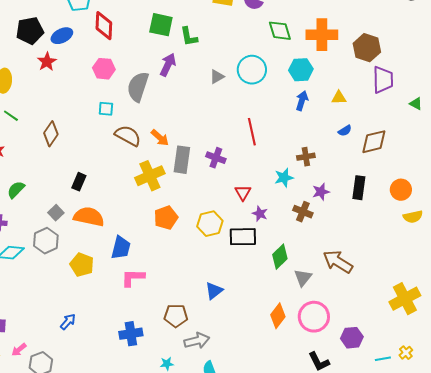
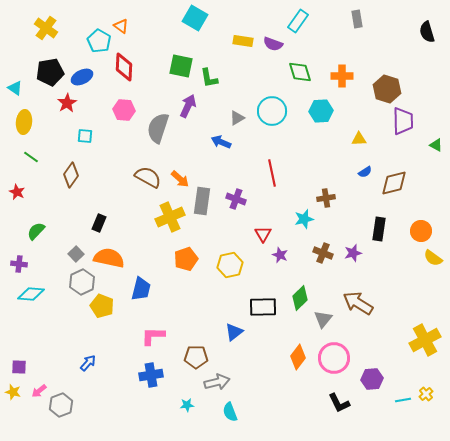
orange cross: (322, 35) -> (342, 76), size x0.7
blue arrow: (302, 101) -> (221, 142), moved, turned -84
cyan square: (106, 109) -> (85, 136), moved
purple star: (321, 192) -> (353, 253), moved
yellow semicircle: (413, 217) -> (433, 258), turned 48
black rectangle: (243, 237) -> (263, 307), moved
gray hexagon: (46, 241) -> (82, 282), moved
pink L-shape: (133, 278) -> (153, 336), moved

